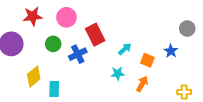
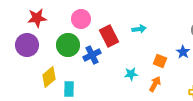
red star: (33, 16) -> (37, 18), moved
green circle: (53, 44) -> (68, 45), size x1.5
cyan arrow: (125, 49) -> (139, 29), moved, turned 32

